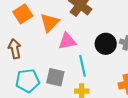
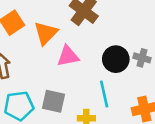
cyan line: (83, 66) -> (104, 94), moved

